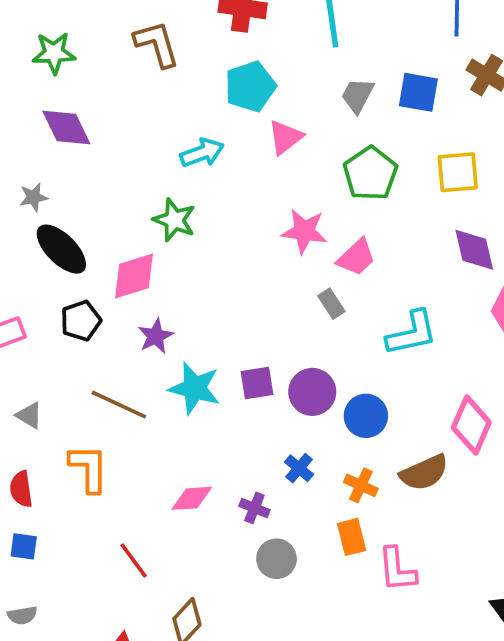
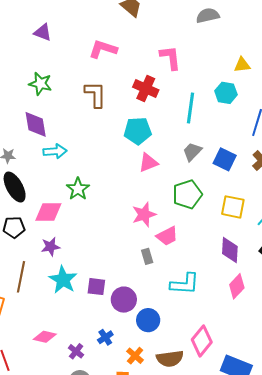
cyan arrow: (202, 153) -> (55, 151), moved
pink star: (304, 231) -> (144, 215), turned 30
brown line: (119, 405) -> (21, 277), turned 60

